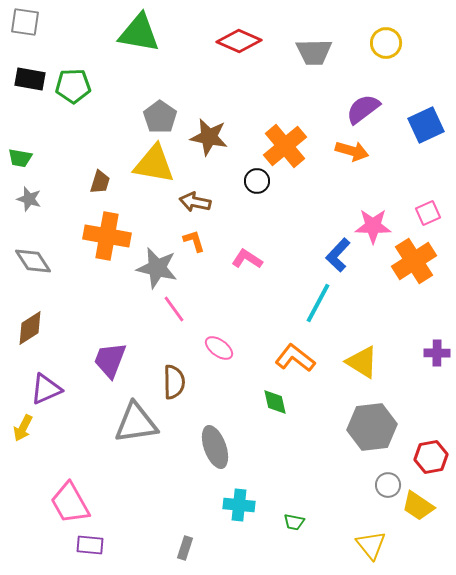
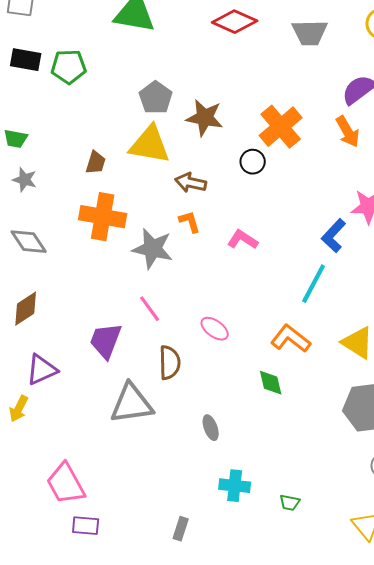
orange arrow: (352, 151) -> (348, 132), turned 44
pink line: (174, 309) -> (150, 309), moved
gray ellipse: (215, 447) -> (211, 428), size x0.6

